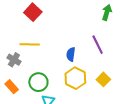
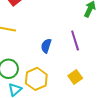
yellow hexagon: (75, 78) -> (36, 79), moved

